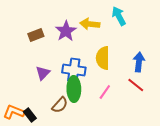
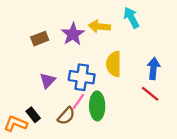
green ellipse: (74, 89) -> (97, 106), moved
pink line: (105, 92) -> (78, 102), moved
black rectangle: (30, 115) -> (33, 115), moved

